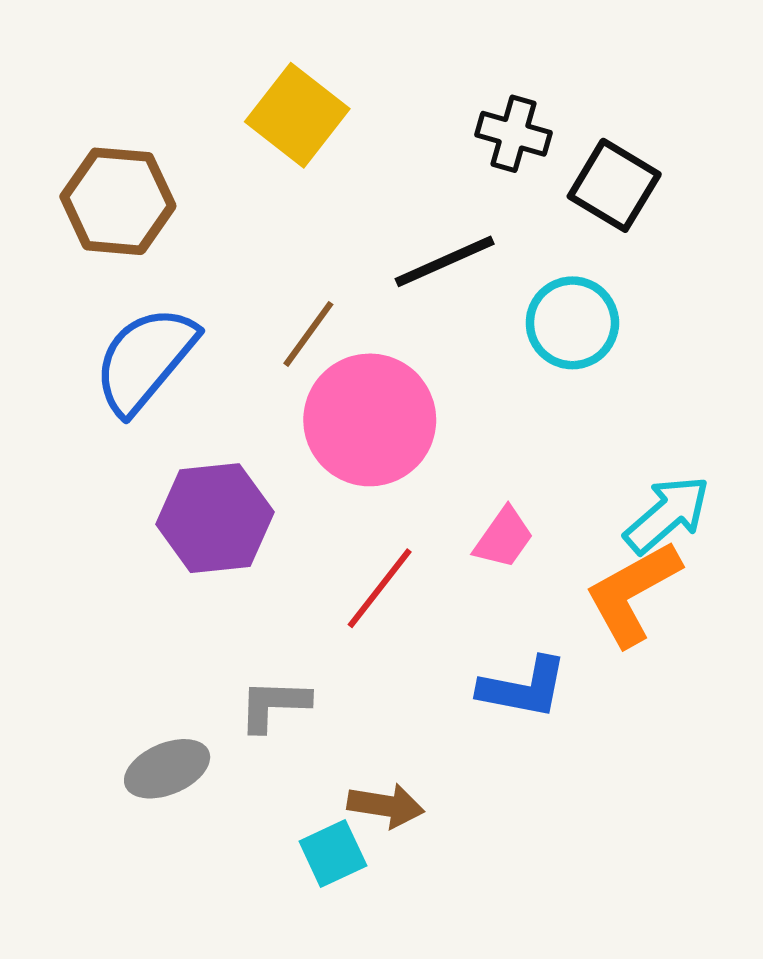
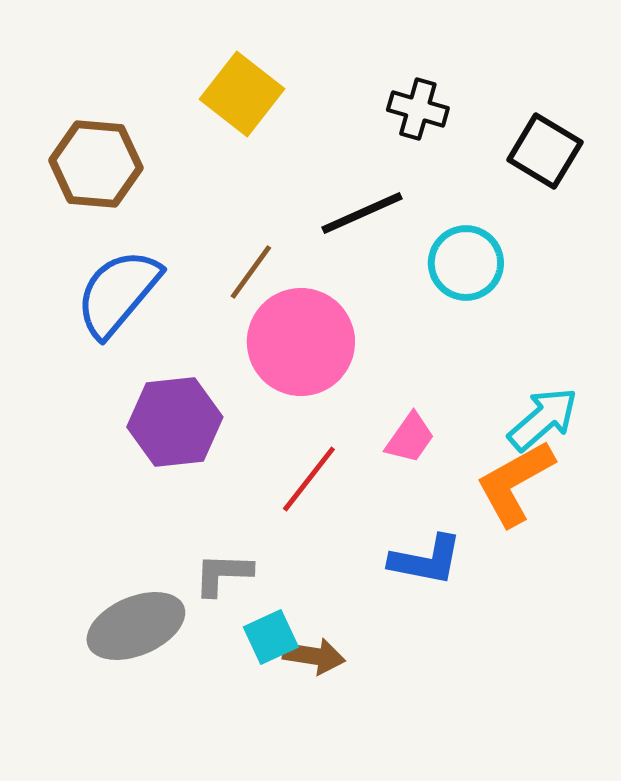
black square: (614, 185) -> (545, 151), moved
gray ellipse: (167, 769) -> (136, 626), size x1.4
cyan square: (333, 854) -> (271, 637), moved

